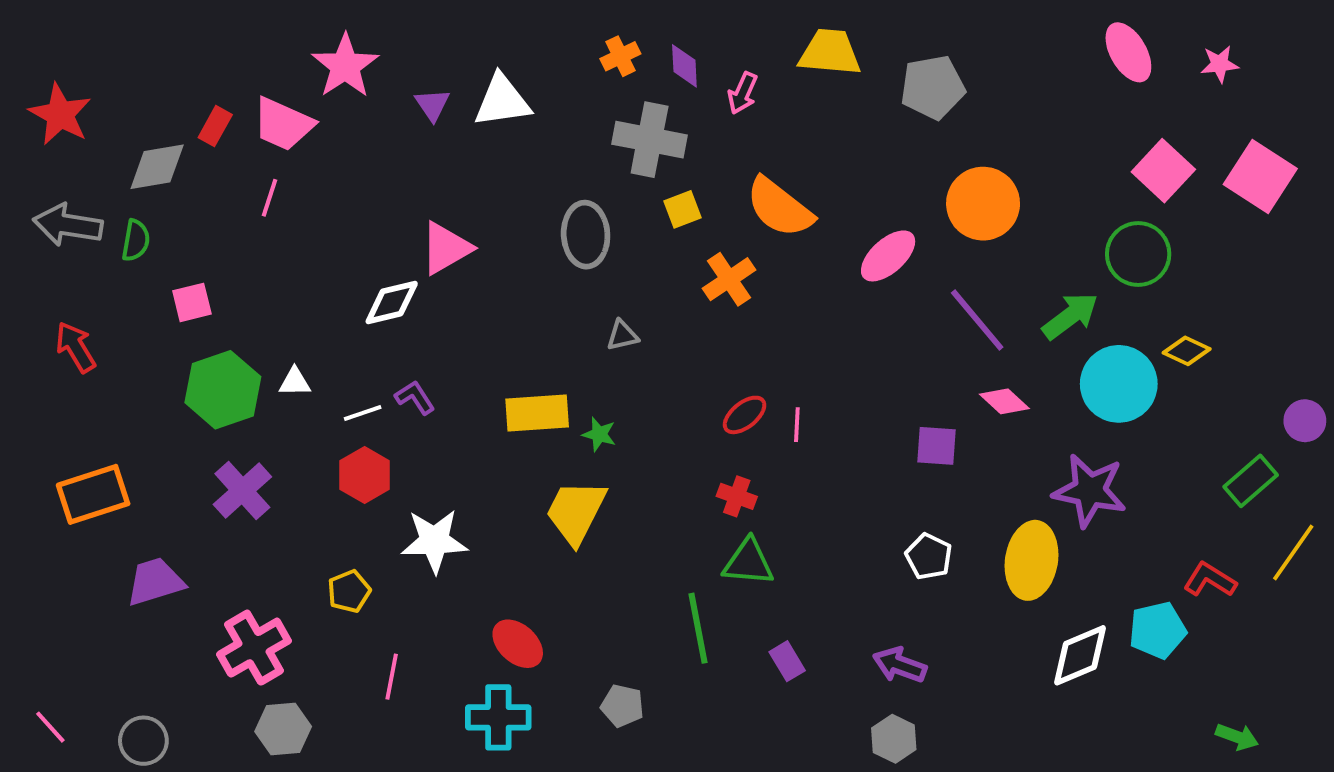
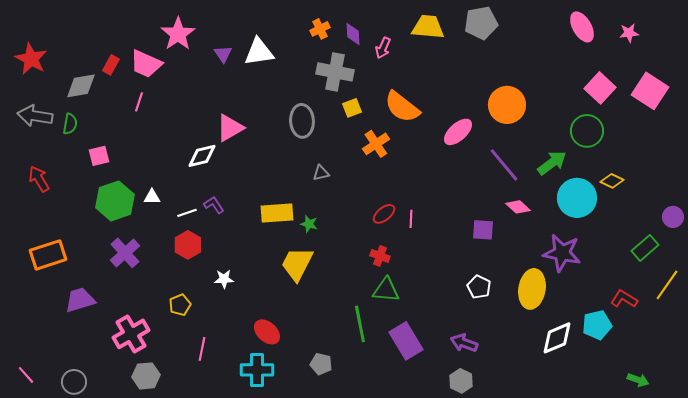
gray pentagon: (933, 87) -> (481, 23), moved
white star: (434, 541) -> (224, 279), size x0.6
purple rectangle: (787, 661) -> (406, 341), size x1.8

